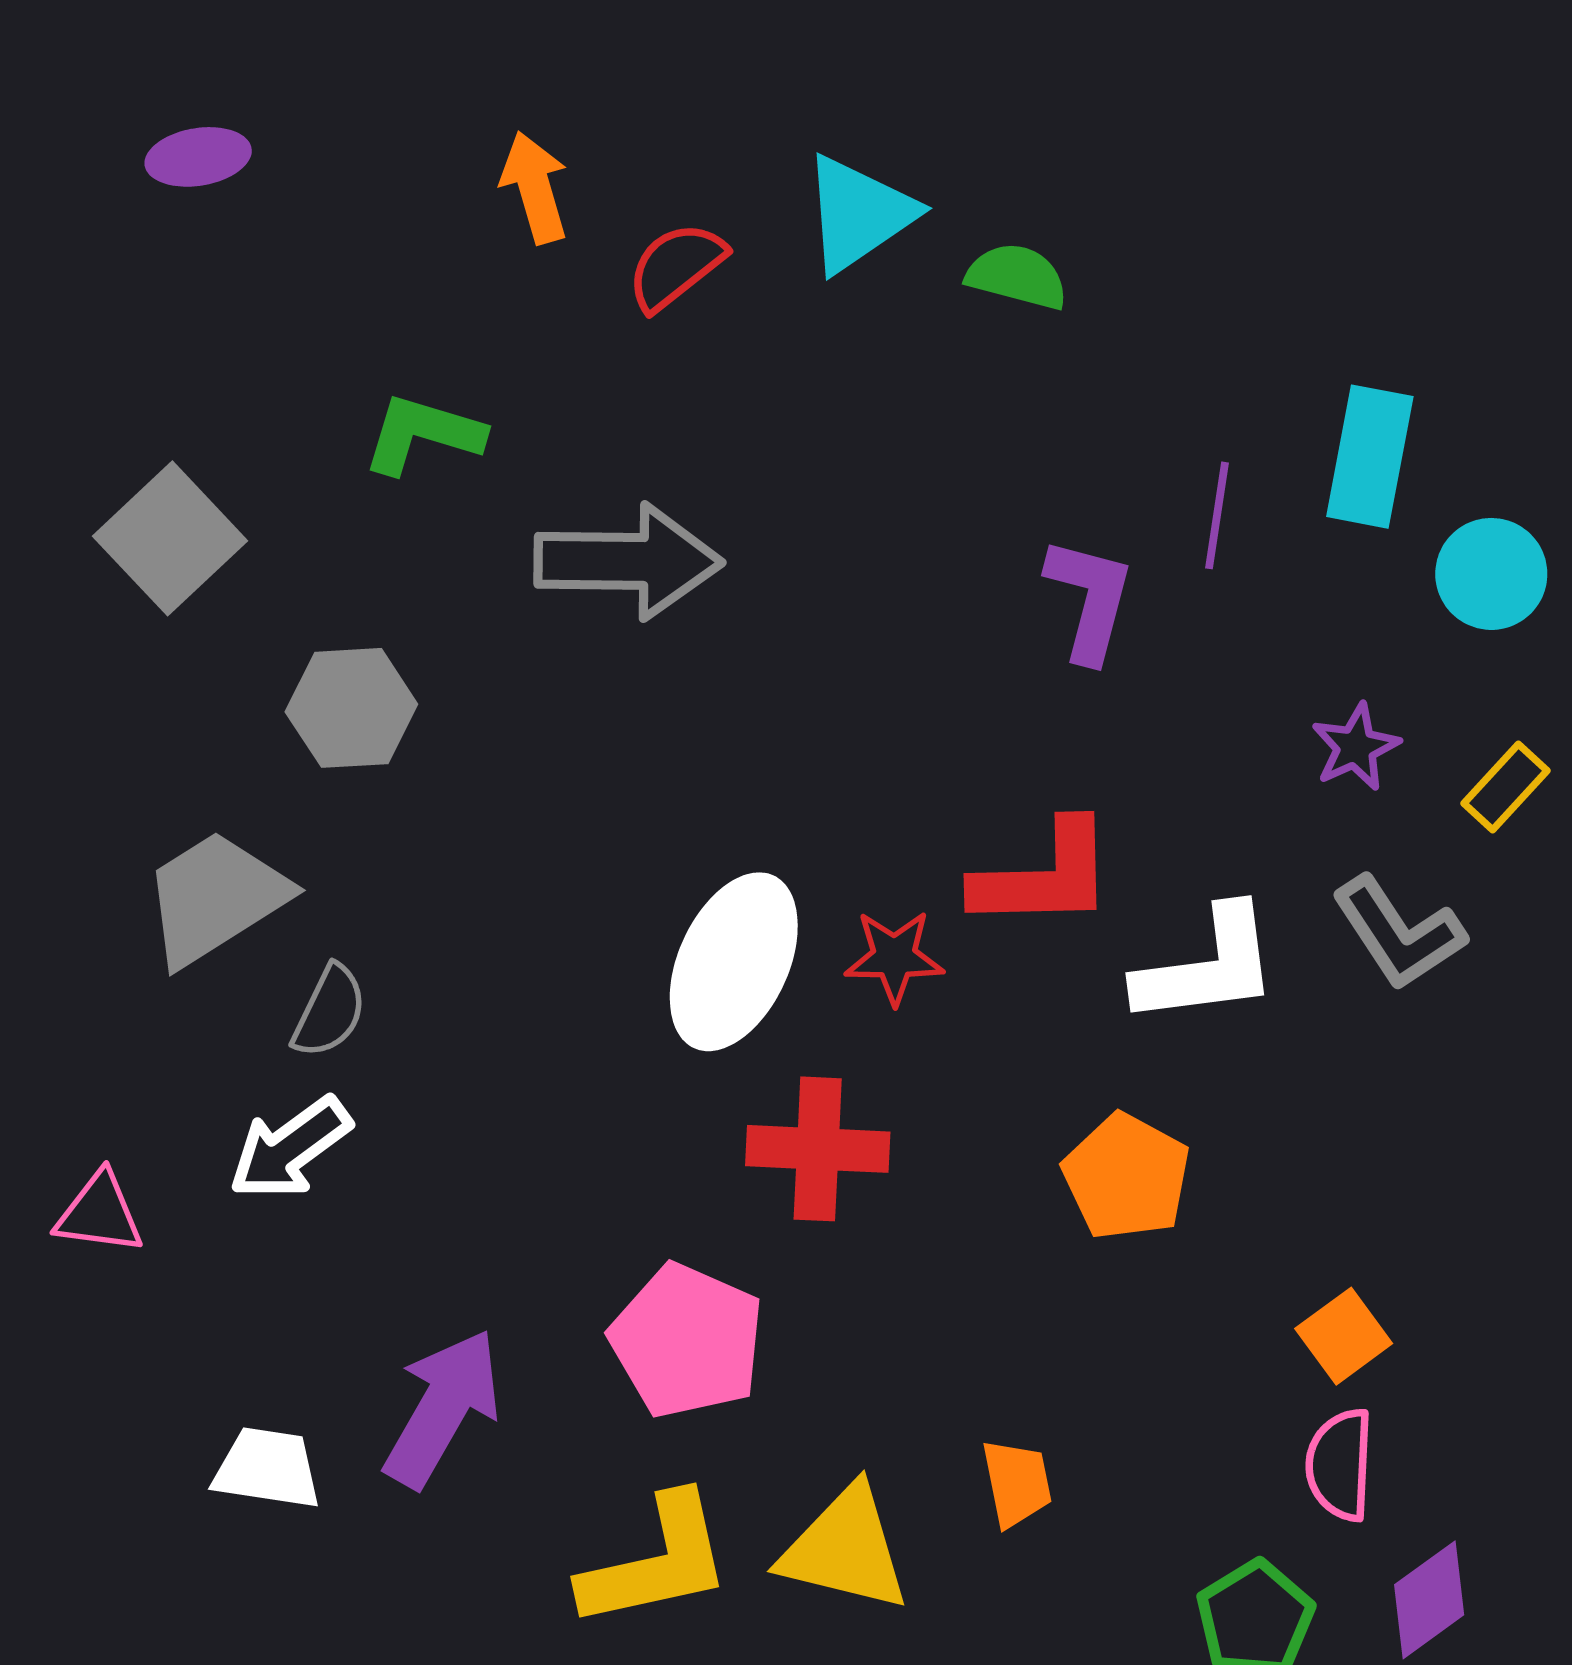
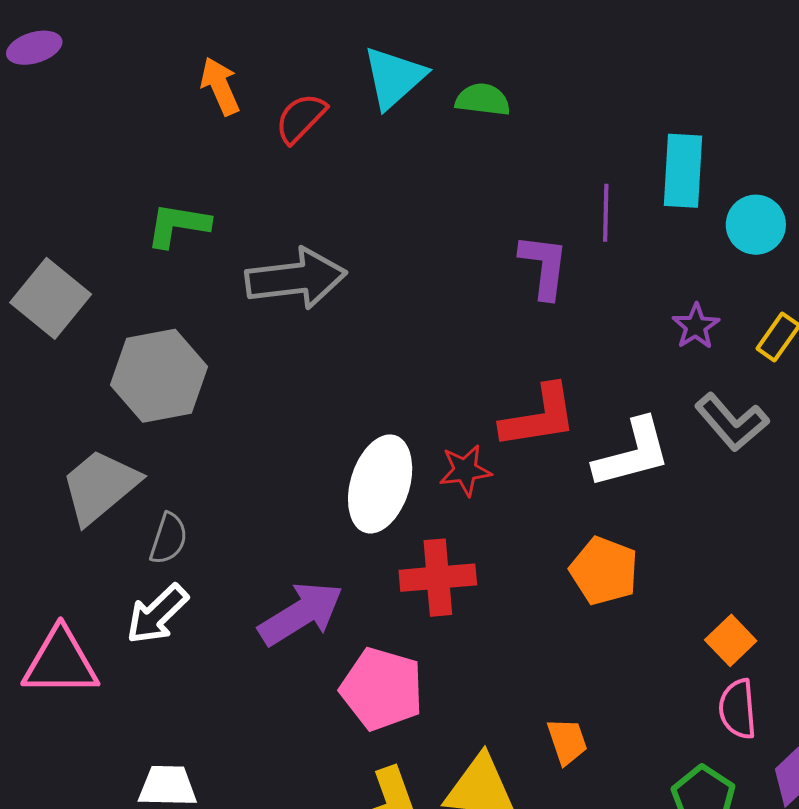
purple ellipse: (198, 157) -> (34, 48), moved
gray hexagon: (351, 708) -> (159, 376), size x1.4
pink triangle: (100, 1213) -> (60, 662), size x1.6
purple arrow: (443, 1408) -> (301, 614), moved, turned 36

